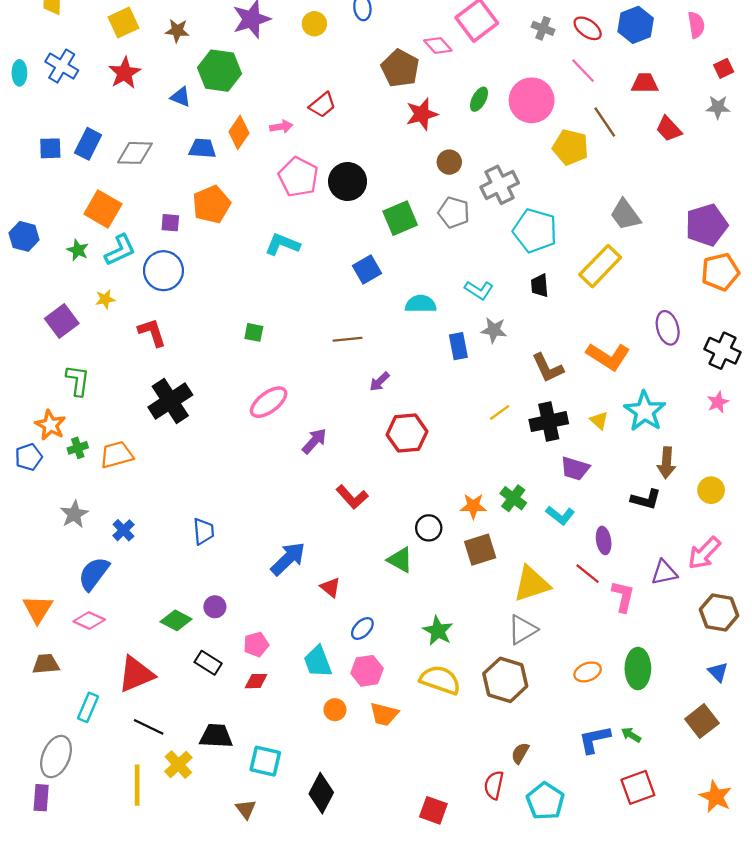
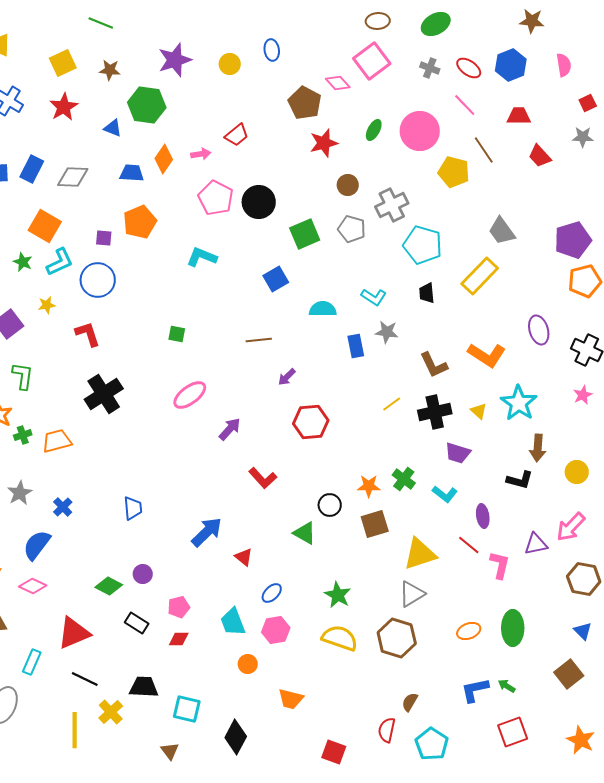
orange trapezoid: (384, 714) -> (291, 699), moved

